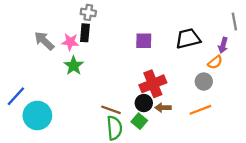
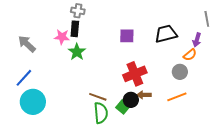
gray arrow: (44, 41) -> (27, 44), moved
green star: (74, 66) -> (77, 52), moved
blue line: (16, 96) -> (24, 78), moved
black circle: (144, 103) -> (131, 100), moved

